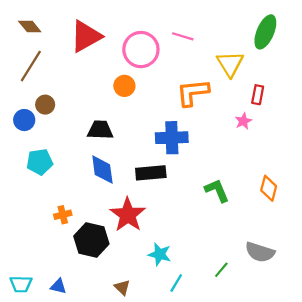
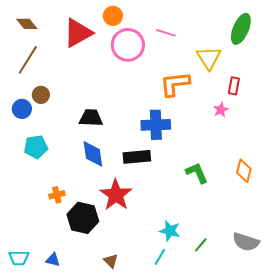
orange circle: (124, 86) -> (113, 16), moved
gray semicircle: (260, 252) -> (246, 242), moved
cyan star: (160, 254) -> (170, 231), moved

